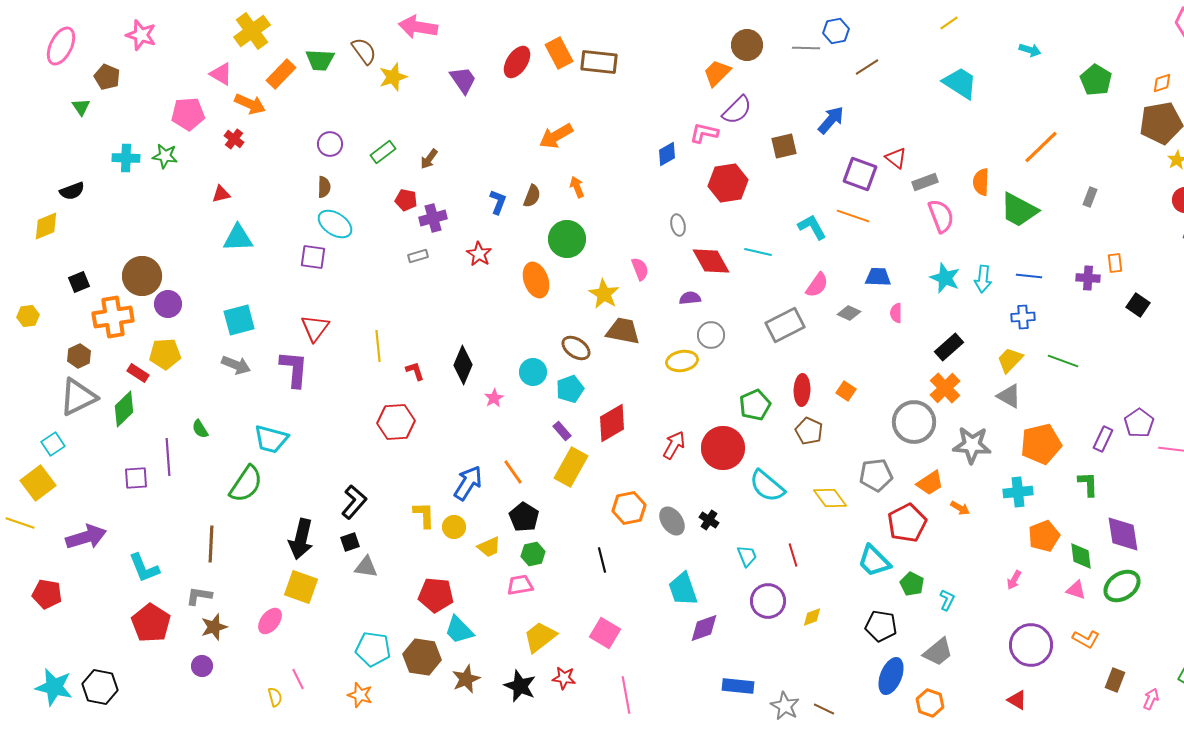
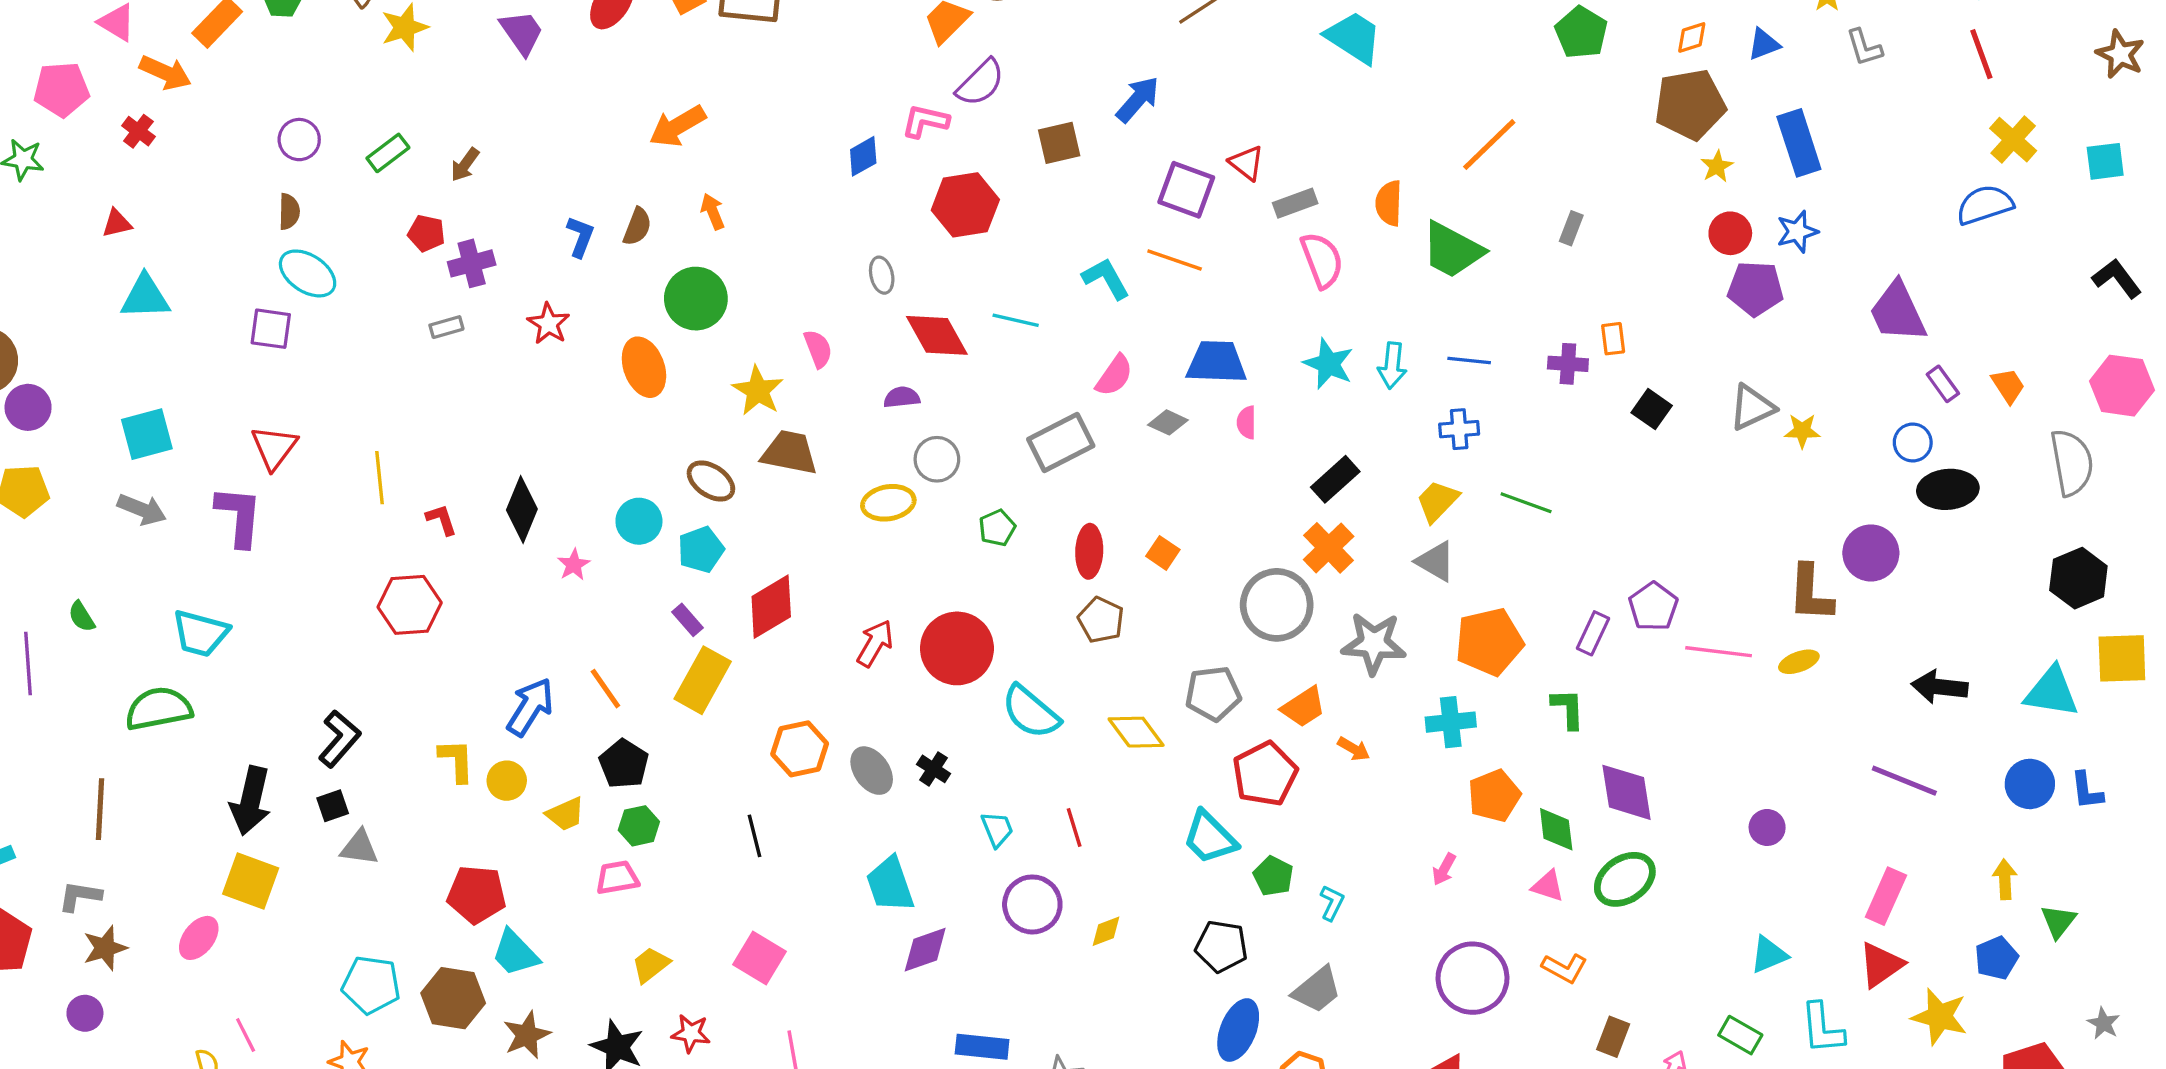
blue trapezoid: (878, 277) -> (1216, 362), size x1.4
green pentagon: (755, 405) -> (997, 528), moved, size x0.7
green semicircle: (246, 484) -> (159, 709), turned -135
yellow trapezoid: (540, 637) -> (651, 965), size x0.7

